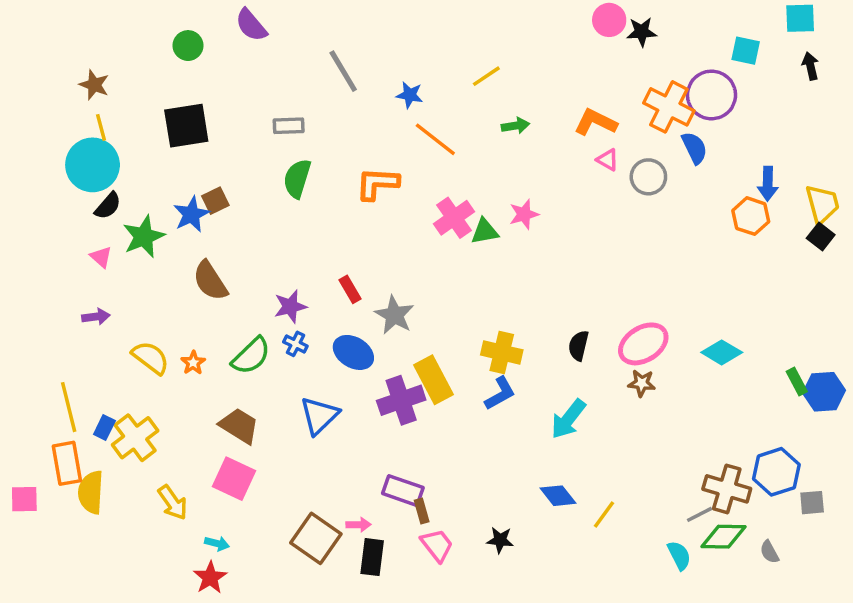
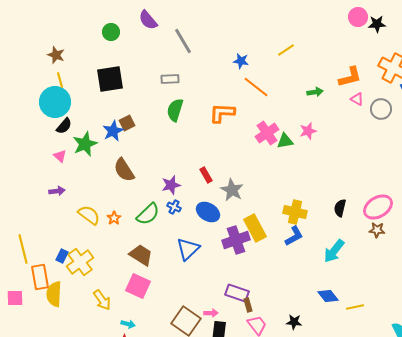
gray line: (343, 71) -> (183, 41), moved
orange L-shape: (596, 122) -> (350, 77), turned 140
green arrow: (515, 126) -> (315, 92), moved
yellow line: (69, 407) -> (23, 249), moved
yellow line: (604, 514) -> (355, 307), turned 42

